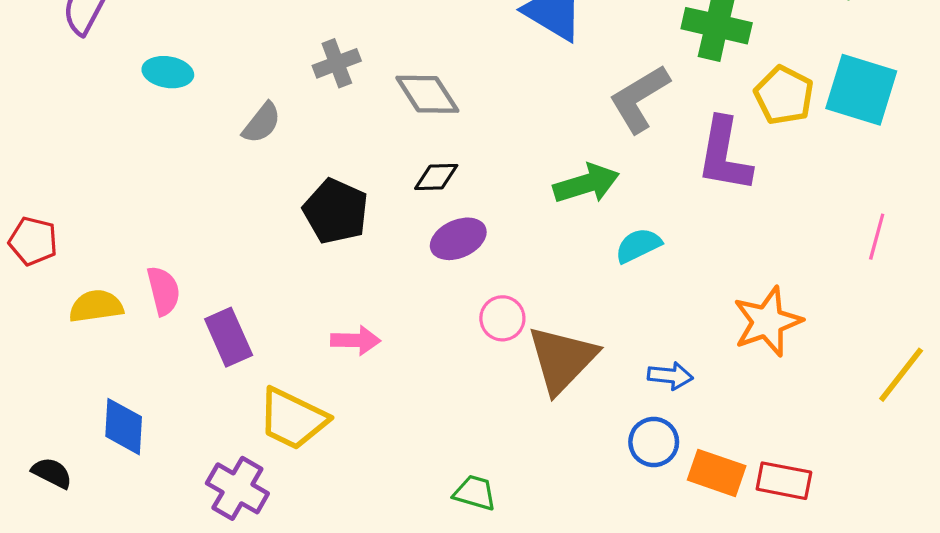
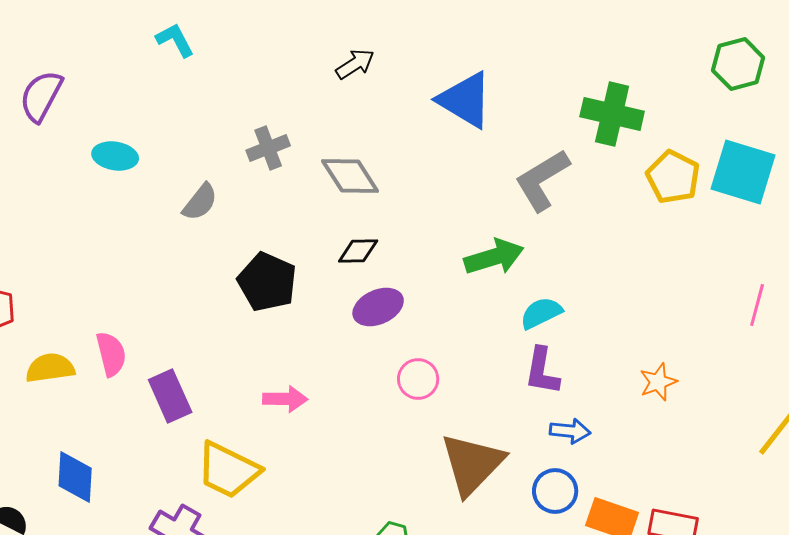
purple L-shape: (724, 155) -> (542, 371), moved, size x0.7
orange star: (767, 322) -> (658, 382), size x0.6
brown triangle: (562, 359) -> (472, 464), moved

